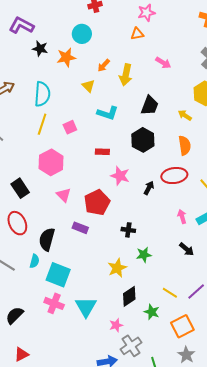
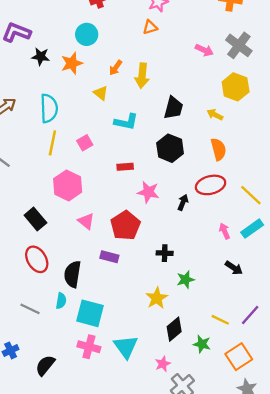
pink arrow: (163, 63) -> (204, 50), moved

